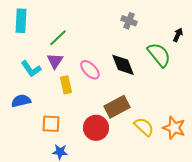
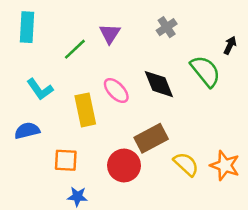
gray cross: (129, 21) -> (167, 27), turned 35
purple triangle: (55, 61) -> (110, 34), moved
yellow rectangle: (66, 85) -> (85, 110), size x1.4

